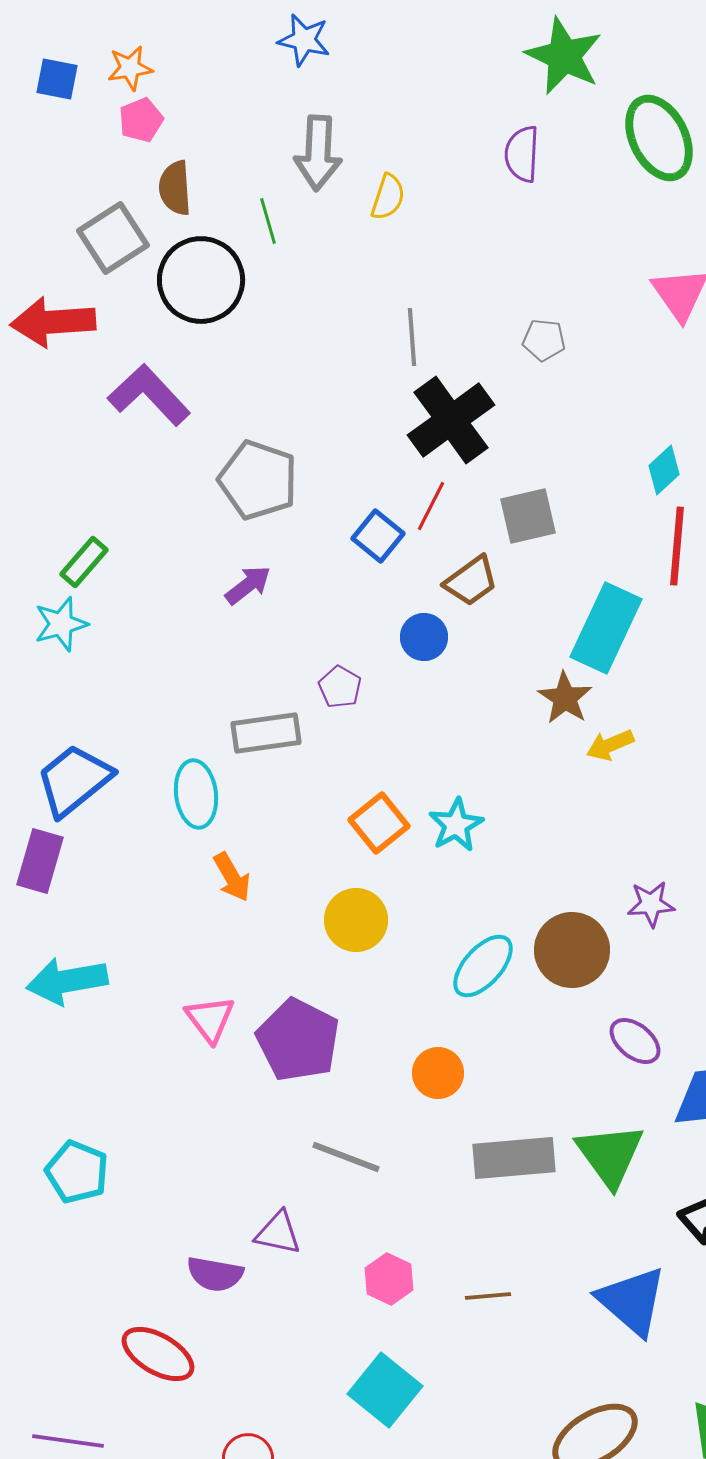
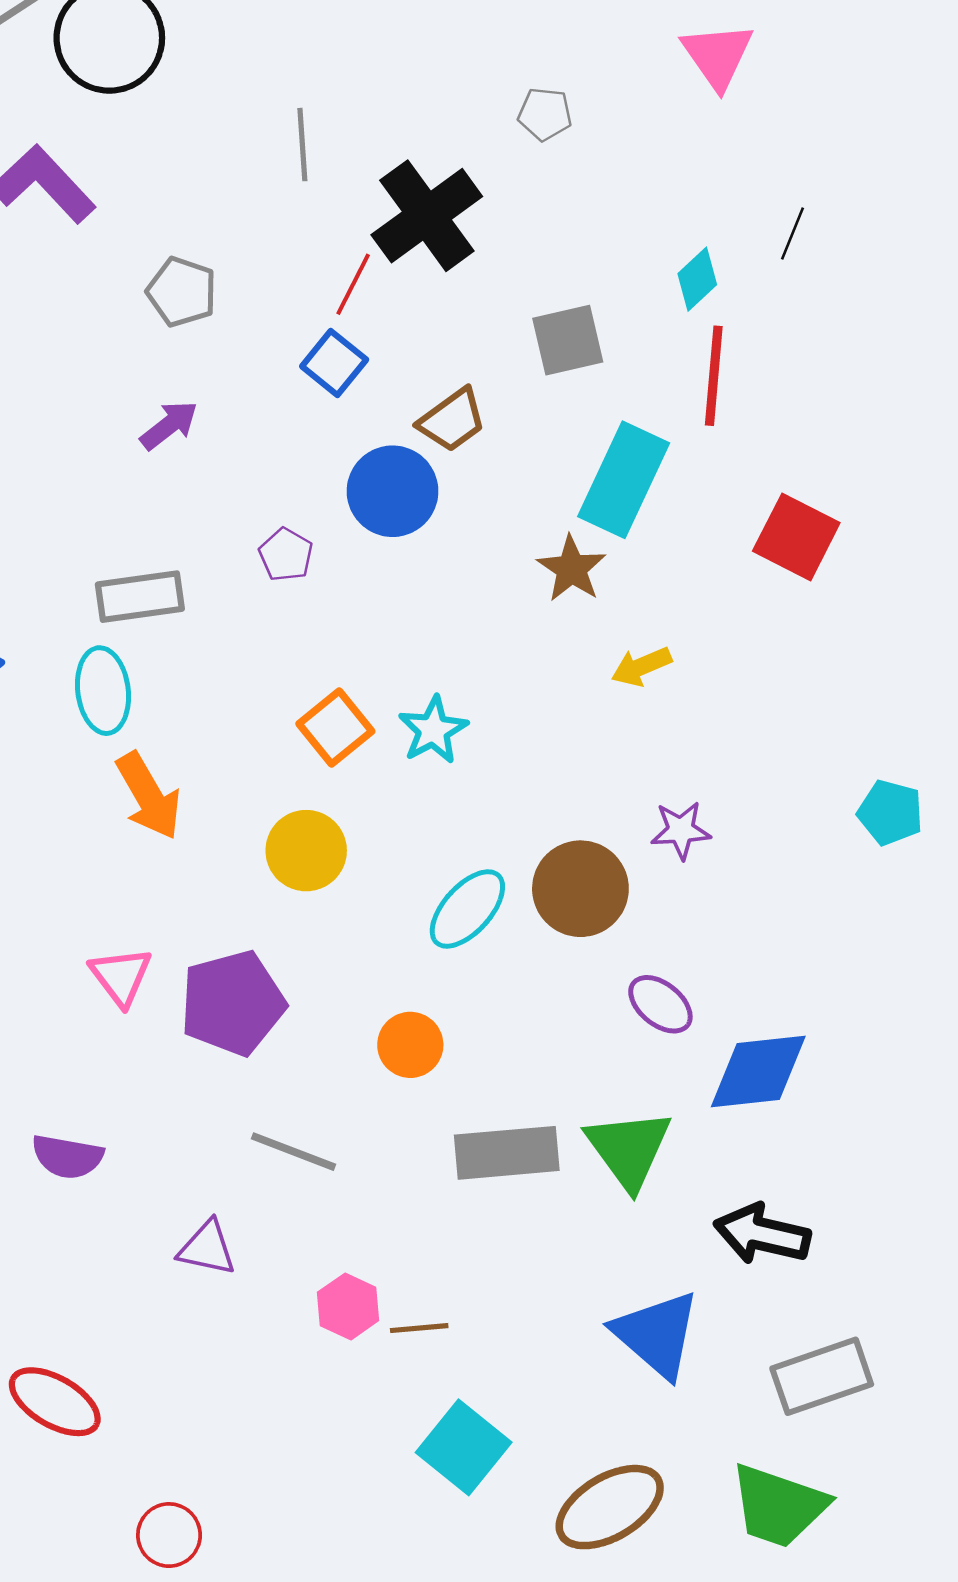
gray line: (412, 337) -> (302, 145), moved
gray pentagon: (258, 480) -> (182, 292), size x0.7
red line: (431, 506) -> (353, 284), moved
gray square: (528, 516) -> (568, 340), moved
blue circle: (424, 637) -> (393, 491), size x1.5
gray rectangle: (266, 733) -> (140, 597), moved
yellow arrow: (610, 745) -> (641, 666), moved
orange arrow: (232, 877) -> (149, 796), size x1.4
purple pentagon: (298, 1040) -> (233, 1003), turned 30
purple semicircle: (215, 1274) -> (67, 1157), moved
brown line: (488, 1296) -> (419, 1328), moved
cyan square: (385, 1390) -> (464, 1447), moved

